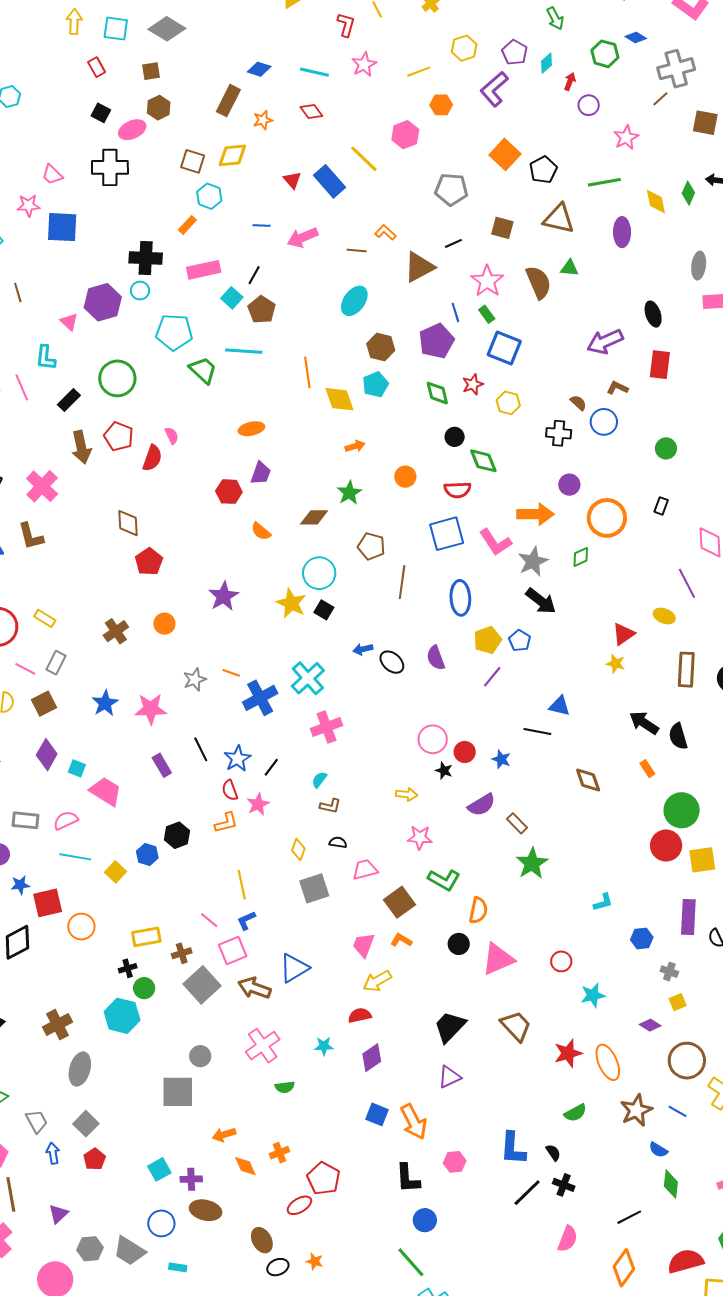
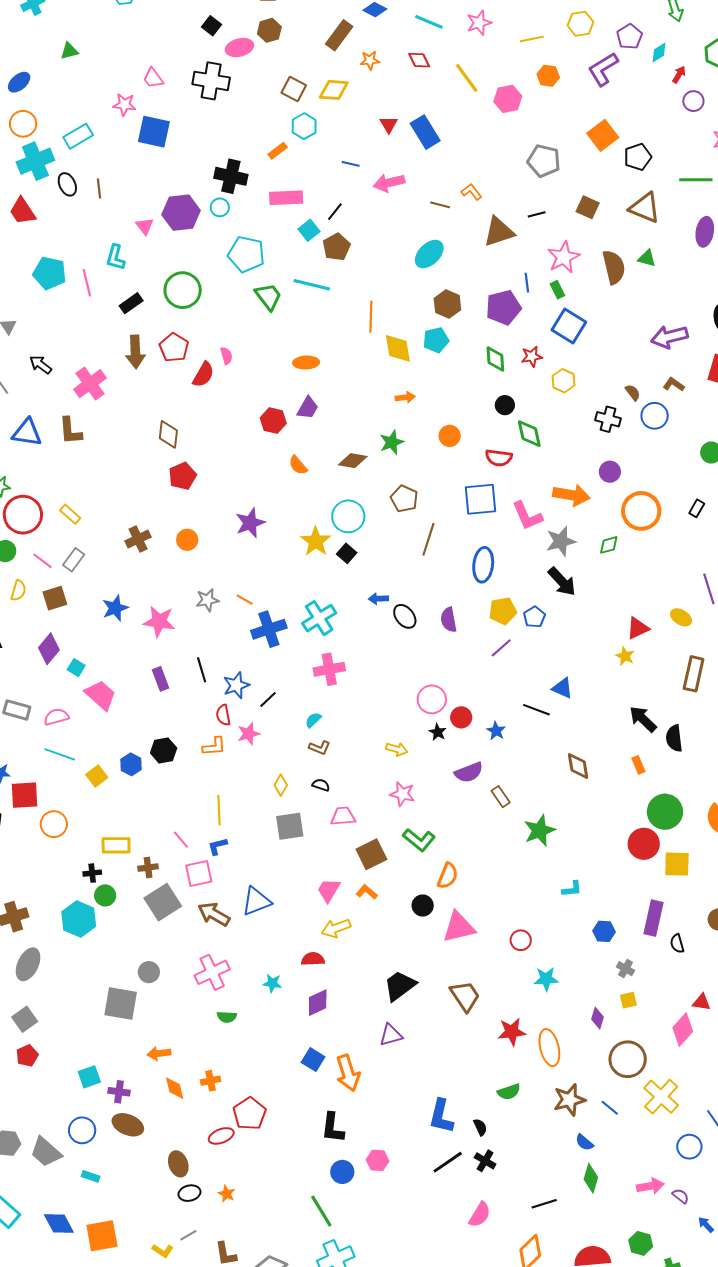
yellow line: (364, 159) -> (467, 78), moved
green star: (532, 863) -> (540, 831), moved
purple diamond: (650, 1025) -> (597, 1018), turned 65
pink hexagon: (455, 1162) -> (378, 1160), moved

